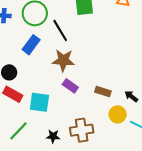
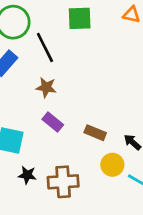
brown star: (63, 60) -> (46, 87), size x0.7
black star: (53, 136) -> (27, 175), moved

